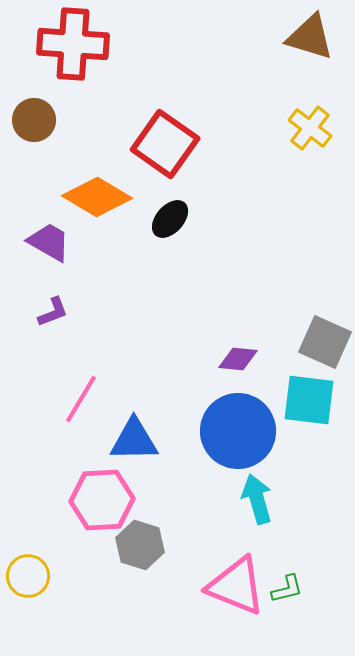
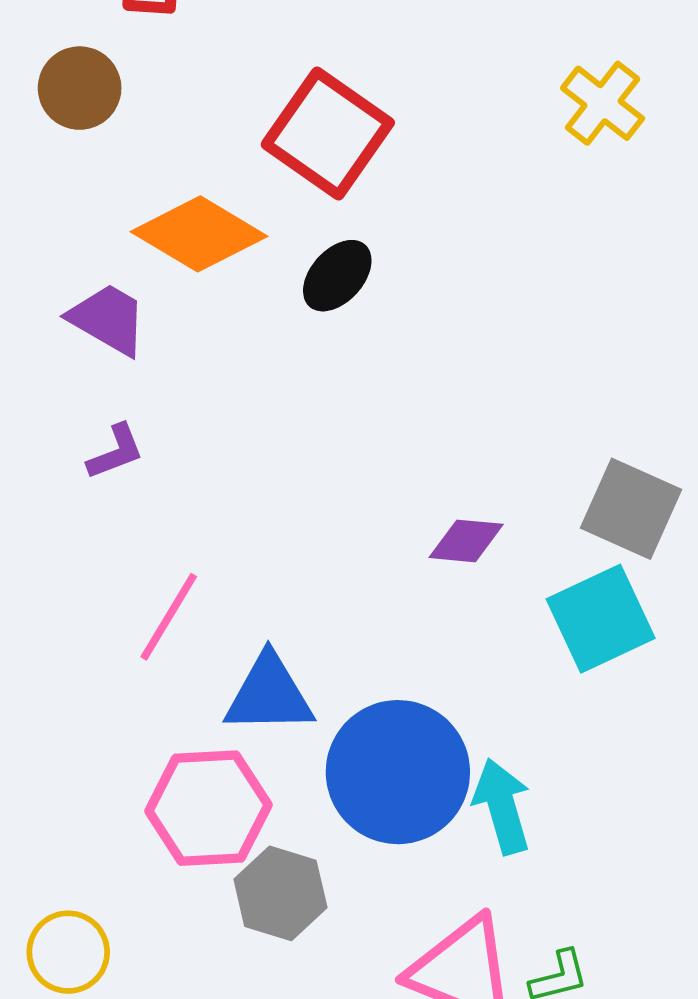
cyan square: (309, 400) -> (601, 619), turned -32
blue circle: (238, 431) -> (398, 772), moved

